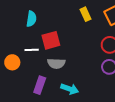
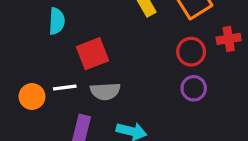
white line: (32, 50) -> (65, 87), moved

